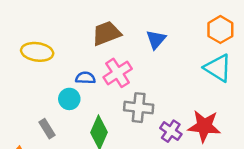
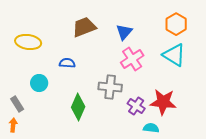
pink cross: (118, 73) -> (132, 59), moved
cyan circle: (69, 99) -> (39, 83), moved
gray rectangle: (47, 129) -> (17, 104), moved

